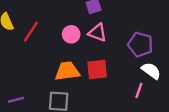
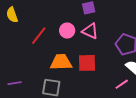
red line: (31, 32) -> (39, 36), moved
pink line: (139, 90) -> (122, 84), turned 32

